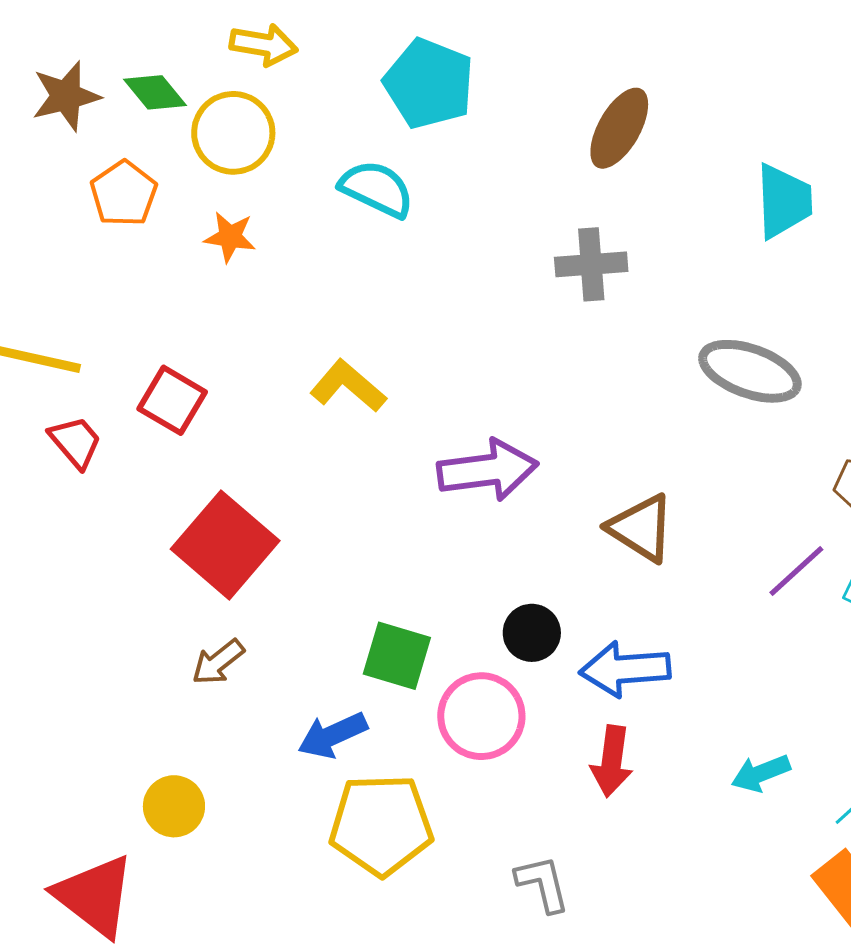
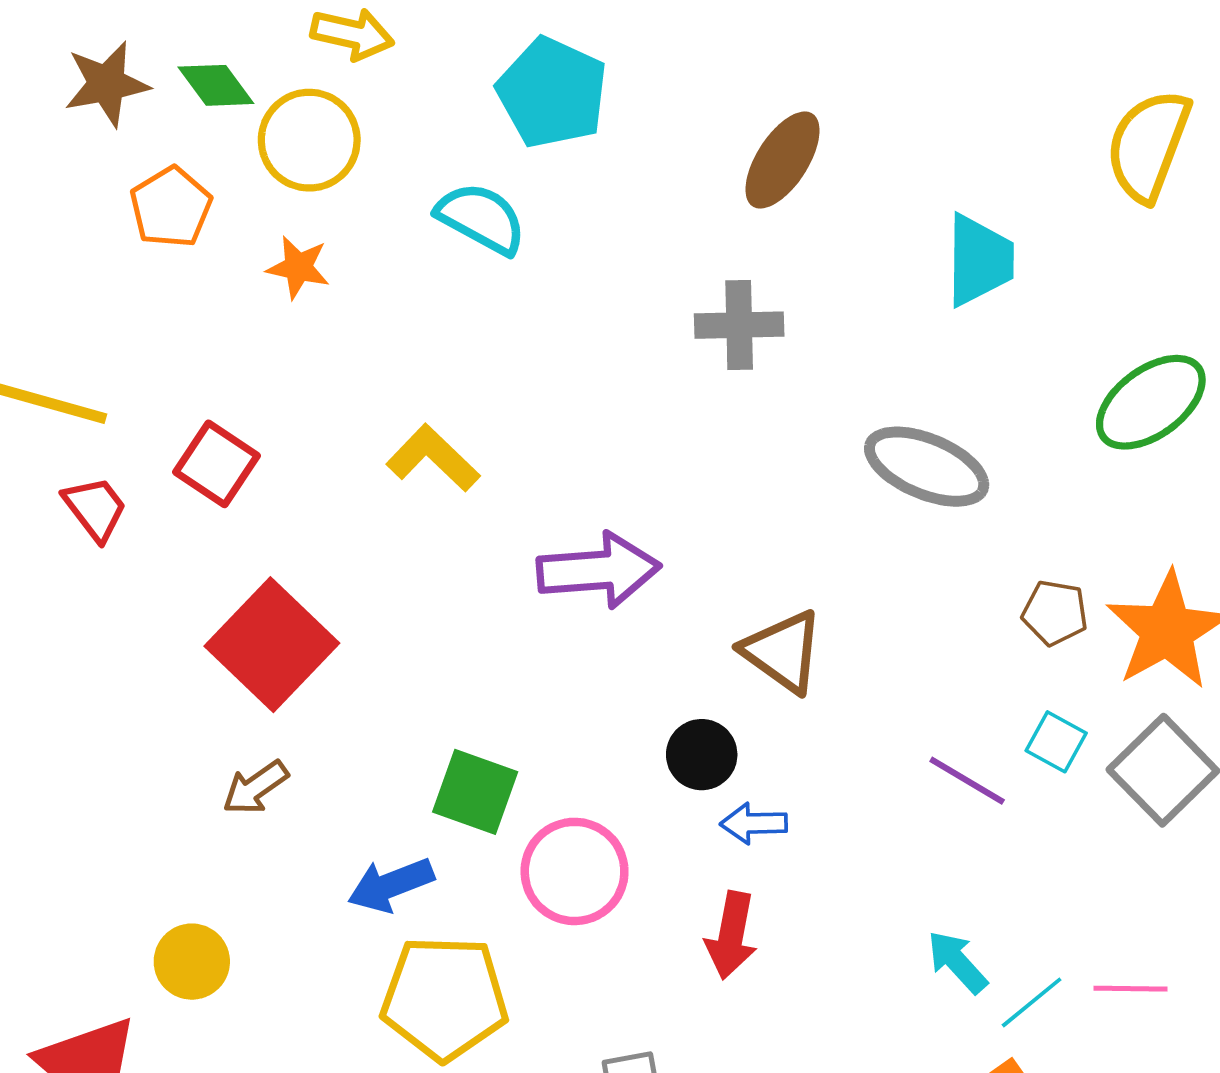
purple line: (796, 571) -> (967, 781), moved, turned 70
black circle: (532, 633) -> (702, 755), moved
blue arrow: (625, 669) -> (754, 823), size x0.6
cyan arrow: (761, 773) -> (957, 962), moved, turned 66

